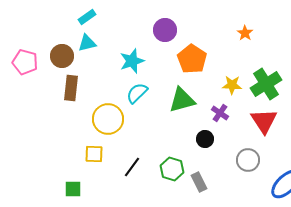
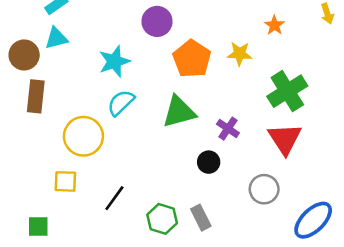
orange star: (245, 33) -> (274, 25), moved
yellow star: (232, 85) -> (240, 54), moved
green hexagon: (172, 169) -> (162, 219), moved

